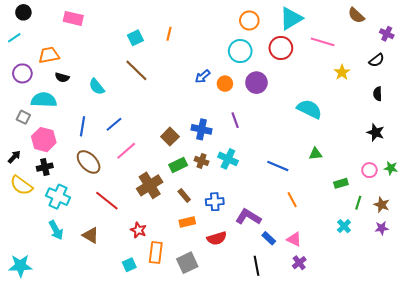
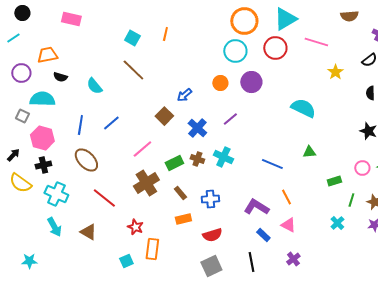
brown semicircle: (356, 15) -> (349, 16), turned -48
orange circle: (249, 20) -> (244, 21), size x1.4
cyan square: (135, 38) -> (132, 38), turned -35
blue arrow: (203, 76) -> (184, 95), moved
purple line: (235, 120) -> (230, 119), turned 70
blue cross: (202, 129) -> (197, 128), turned 30
brown square: (170, 137) -> (164, 116), moved
pink line: (126, 151) -> (142, 149), moved
purple L-shape: (248, 217) -> (256, 207), moved
pink triangle: (294, 239) -> (288, 225), moved
gray square: (187, 263) -> (211, 266), moved
cyan star: (20, 266) -> (29, 261), moved, size x0.7

